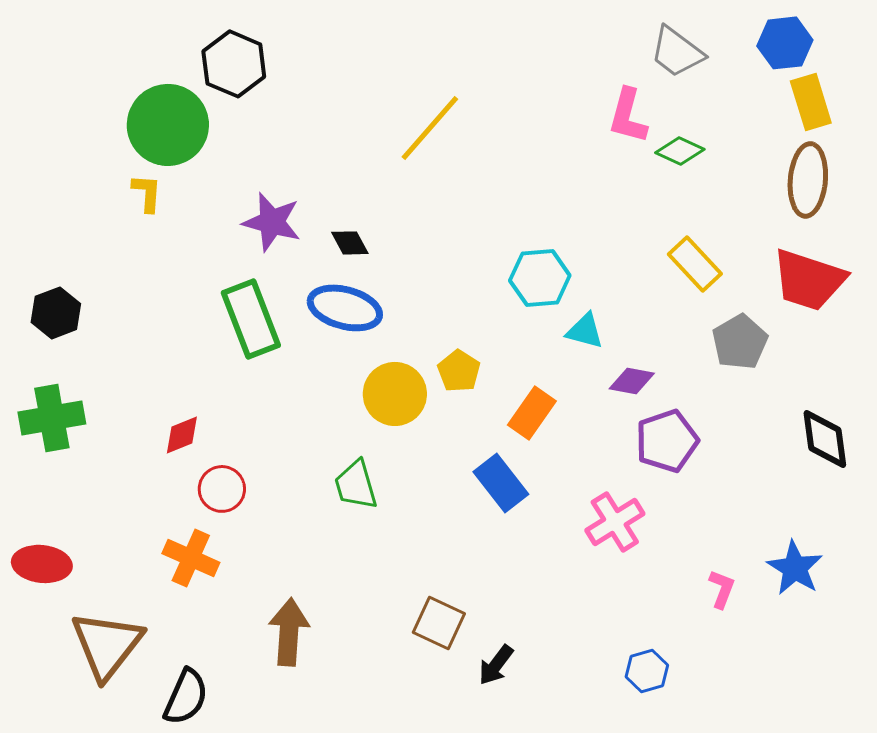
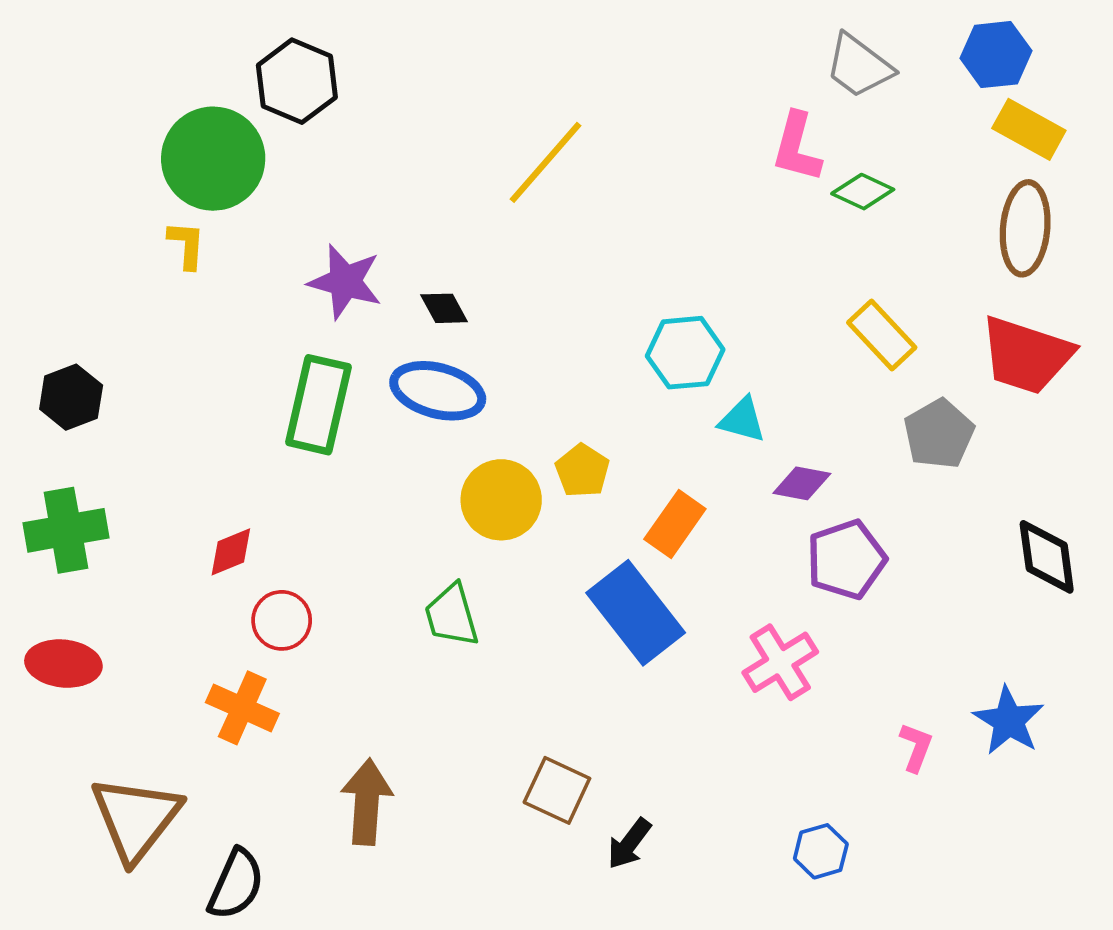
yellow rectangle: (811, 102) -> (1029, 129), turned -44
green rectangle: (251, 319) -> (318, 405), turned 34
blue rectangle: (501, 483) -> (636, 613), size x1.4
red ellipse: (42, 564) -> (63, 664), moved

